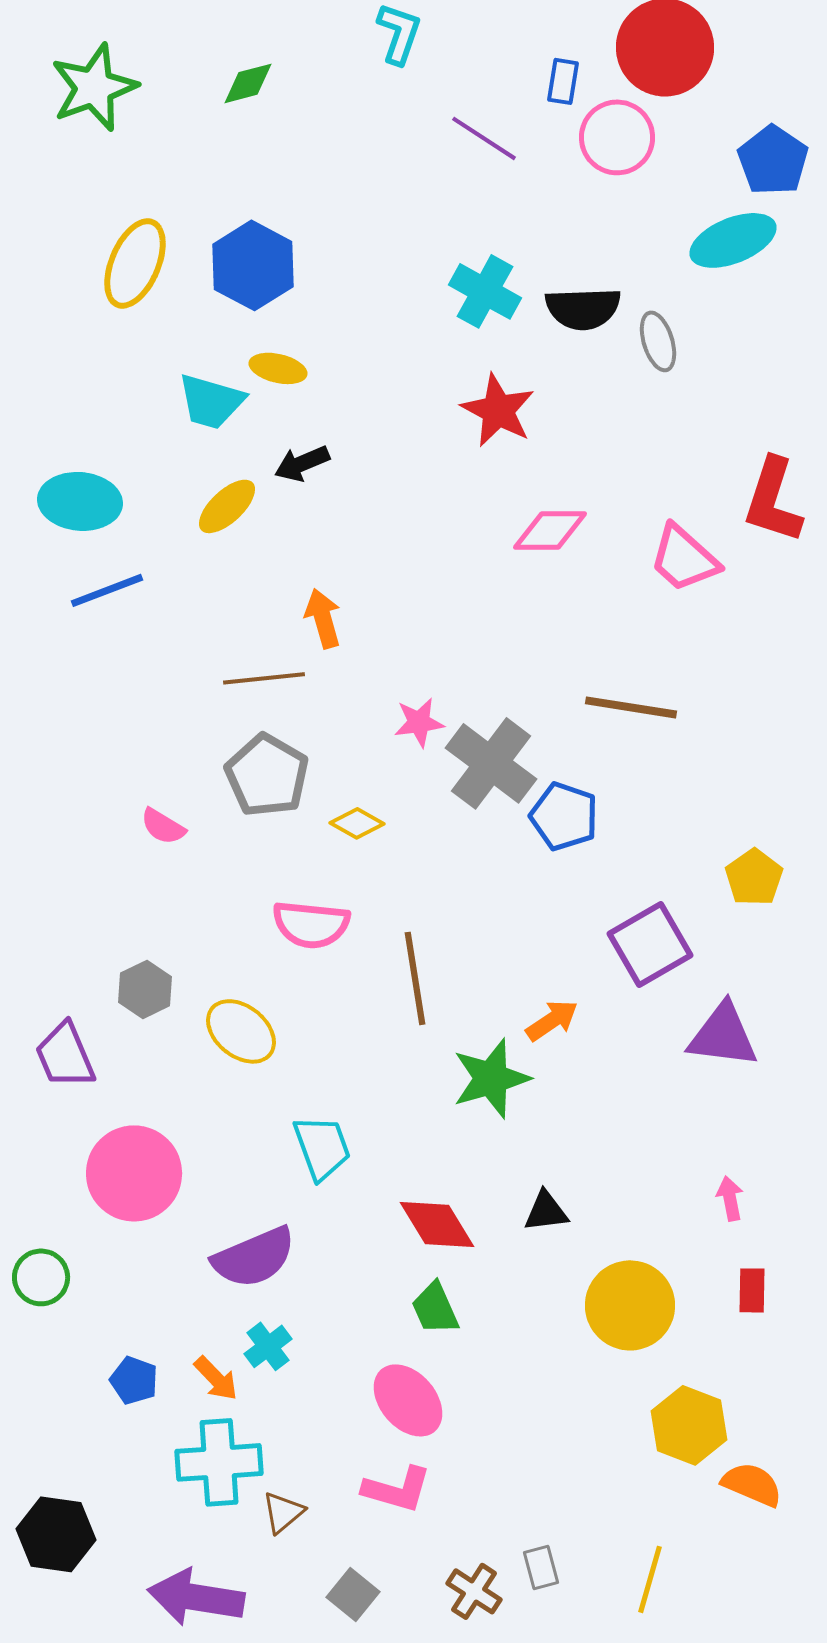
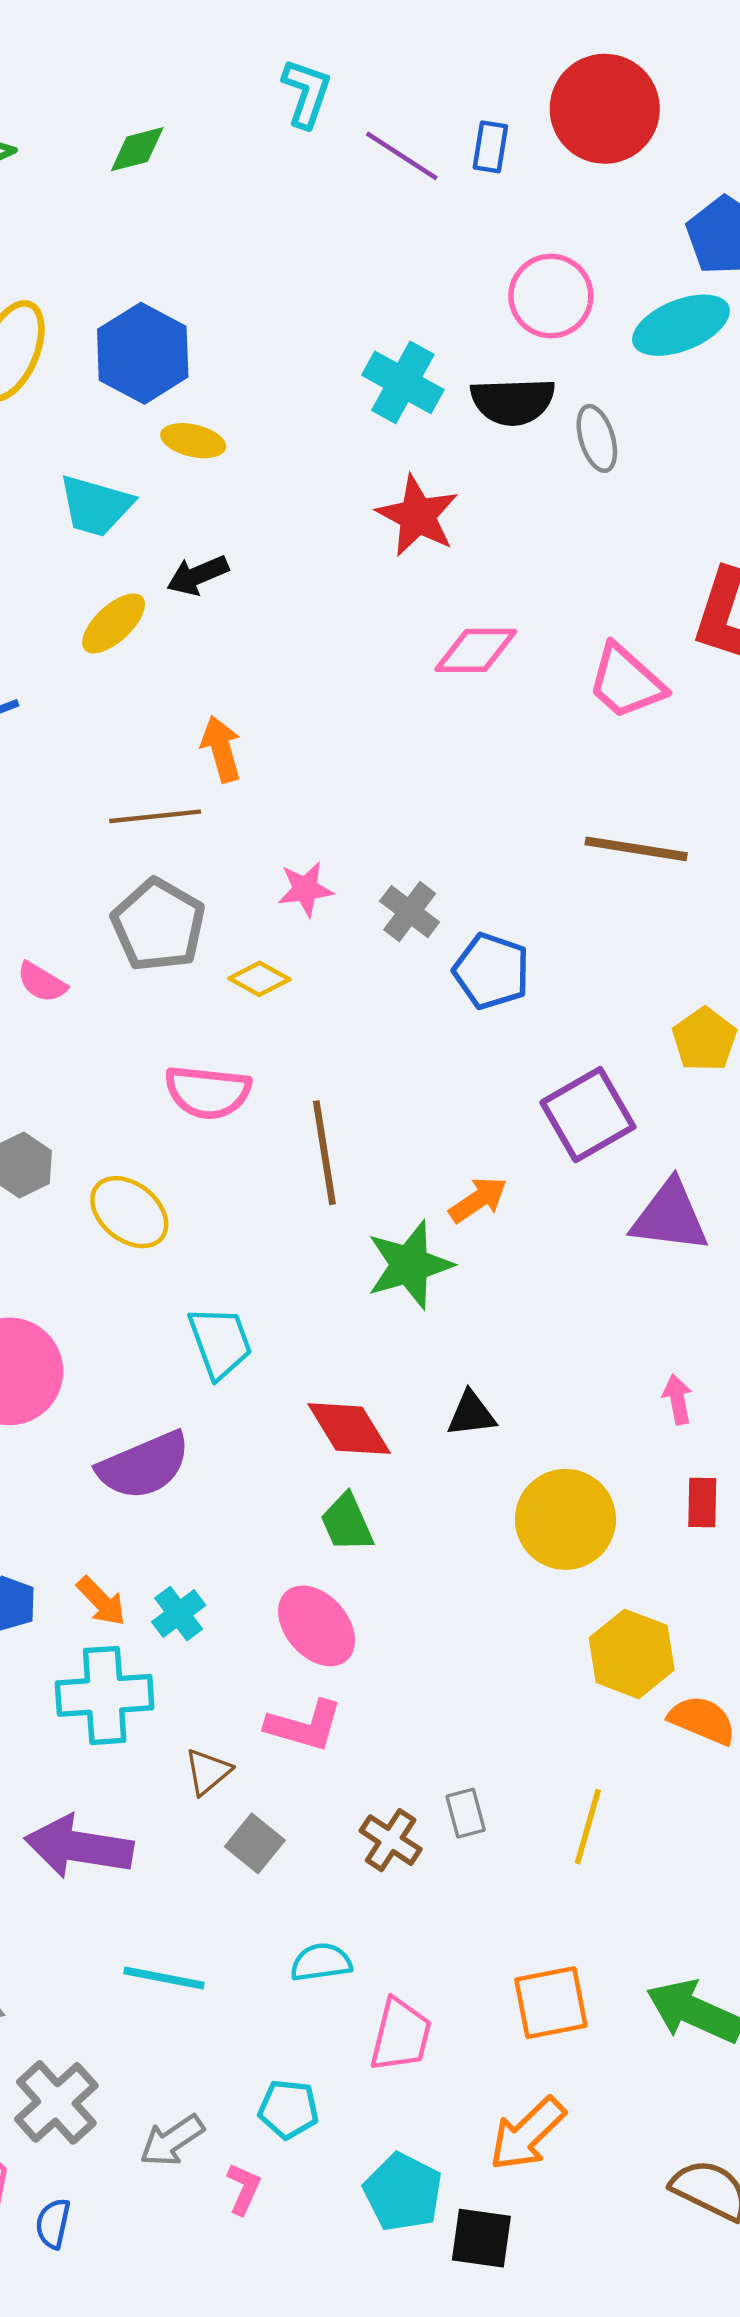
pink circle: (617, 137) -> (551, 296), moved
purple line: (484, 138) -> (402, 156), moved
yellow ellipse: (278, 368) -> (193, 441), moved
brown line: (631, 707) -> (636, 849), moved
pink star: (419, 722) -> (305, 889), moved
gray cross: (491, 763) -> (410, 912), size x0.6
cyan cross: (268, 1346) -> (179, 1614), moved
brown triangle: (283, 1512) -> (208, 1772), moved

